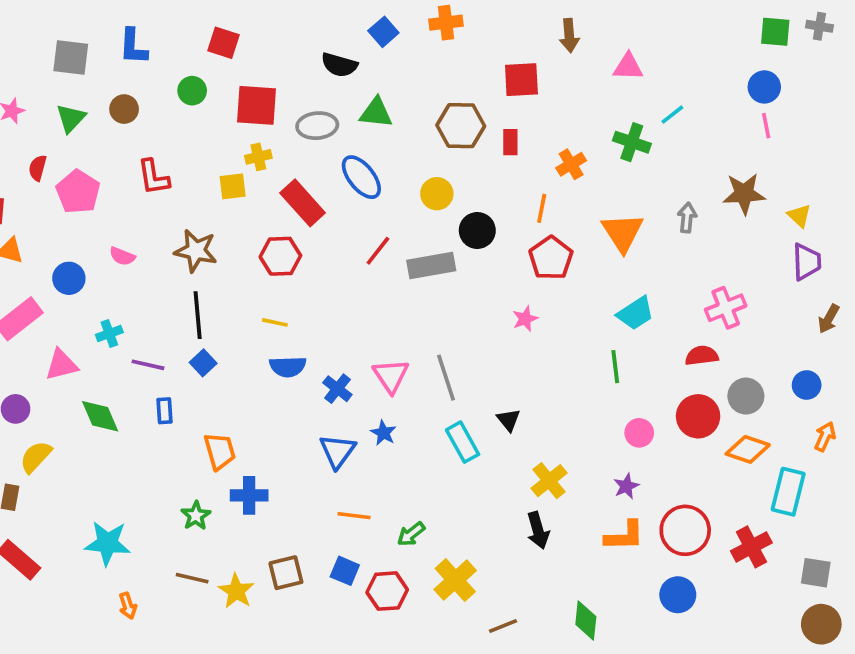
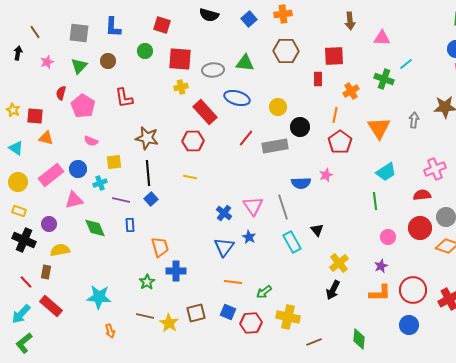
black semicircle: (339, 65) -> (209, 15), moved
red square: (521, 80) -> (334, 56), moved
brown hexagon: (461, 126) -> (286, 51), moved
blue ellipse: (361, 177) -> (237, 98), turned -35
yellow square: (233, 186) -> (114, 162), moved
pink semicircle: (122, 256) -> (91, 141), moved
blue circle: (69, 278) -> (78, 169), moved
blue semicircle: (288, 367) -> (301, 183), moved
yellow semicircle: (36, 457) -> (60, 250), turned 36
black arrow: (538, 530) -> (333, 290), turned 42
yellow cross: (455, 580) -> (288, 317), turned -35

